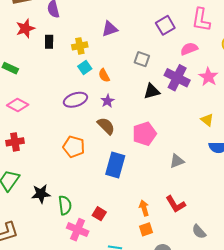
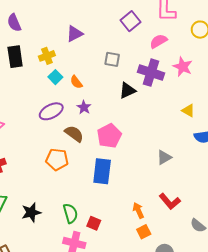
black rectangle: (49, 42) -> (15, 57), size x1.5
brown semicircle: (106, 126) -> (74, 134), moved
pink pentagon: (144, 134) -> (109, 136), moved
green semicircle: (65, 205) -> (70, 213), moved

